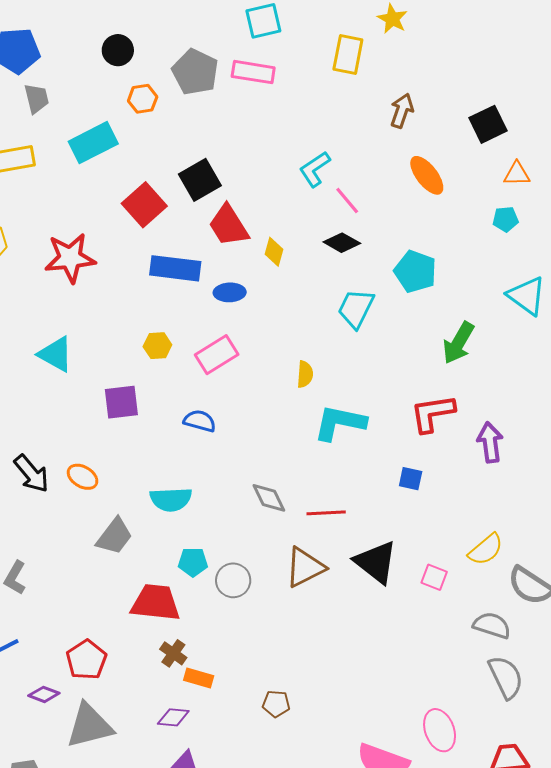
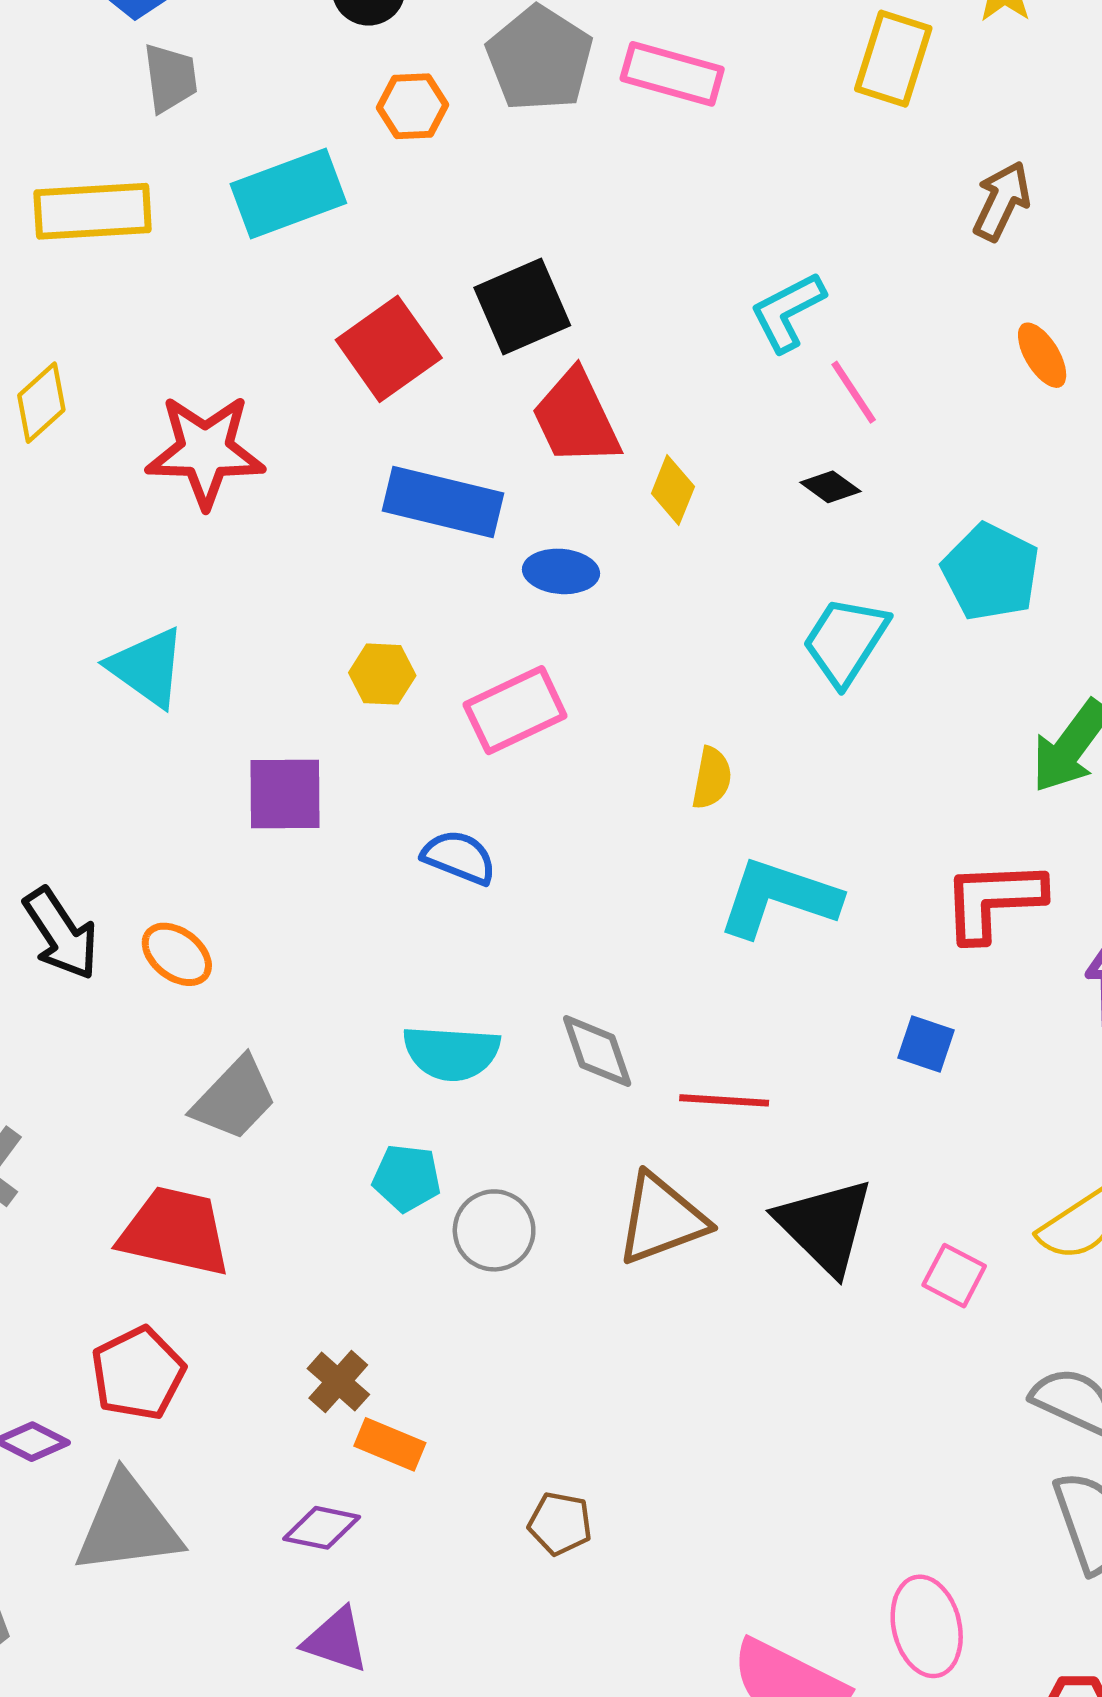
orange ellipse: (427, 175) -> (1042, 355), size x0.7
black diamond: (342, 243) -> (830, 487), size x0.7
cyan semicircle: (171, 499) -> (451, 1053), moved
red trapezoid: (155, 603) -> (175, 1231), moved

